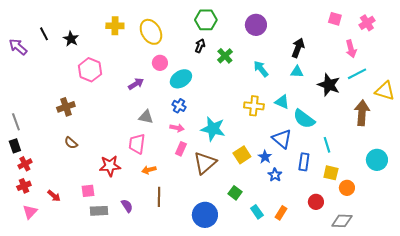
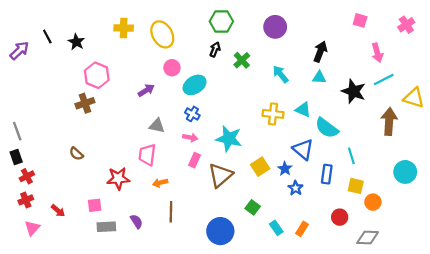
pink cross: (367, 23) -> (406, 25), moved
purple arrow: (18, 47) -> (19, 51), turned 96
brown cross: (66, 107) -> (85, 103), moved

